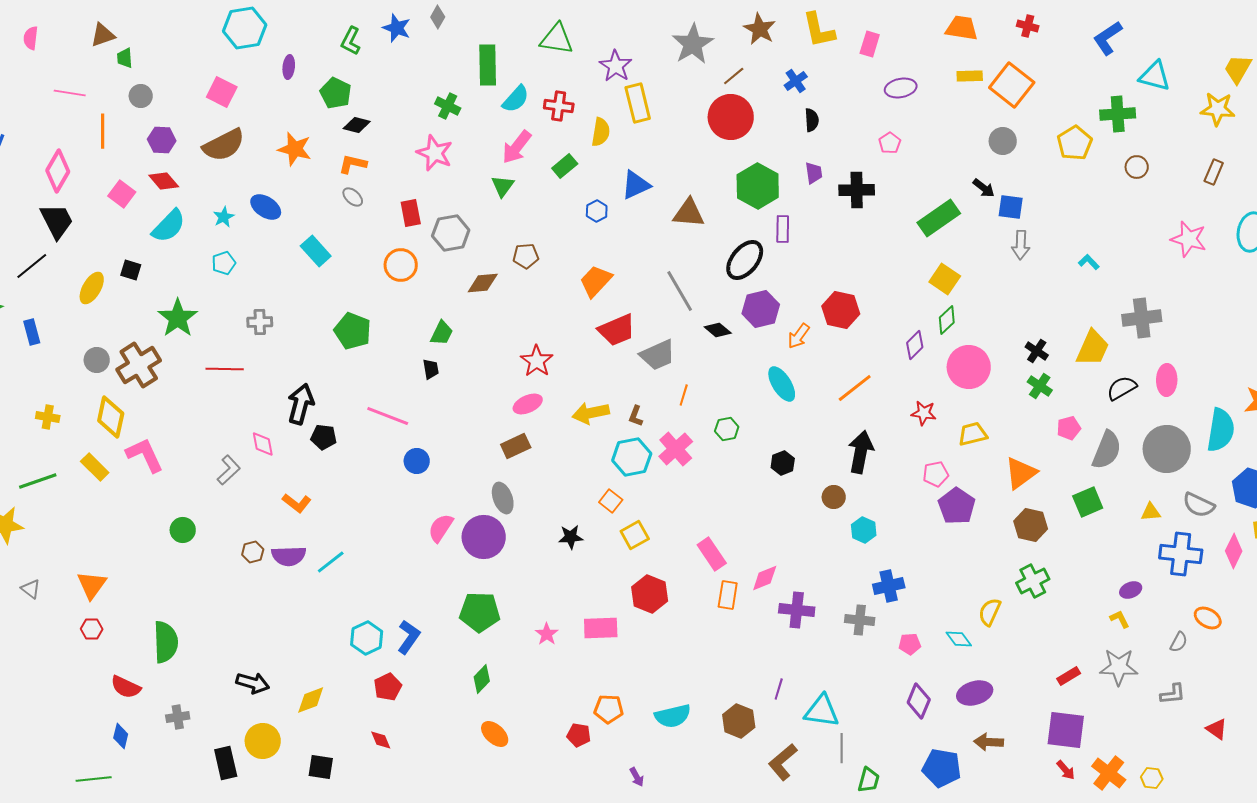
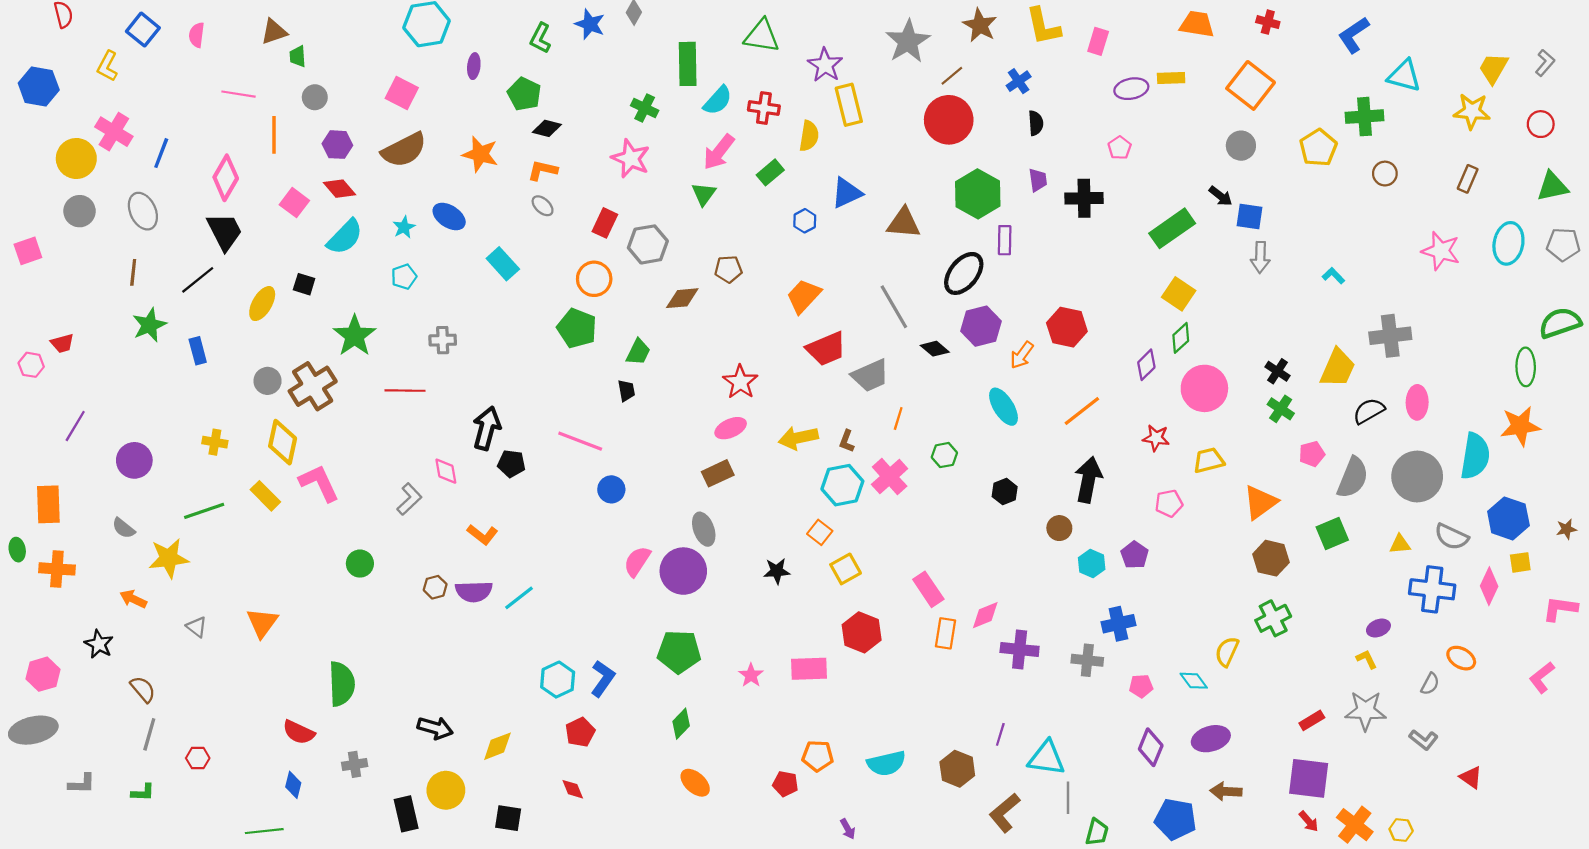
yellow rectangle: (970, 76) -> (1171, 78), moved
red rectangle: (411, 213) -> (605, 223), turned 36
green pentagon: (353, 331) -> (577, 328), moved
purple pentagon: (957, 506) -> (1135, 555), moved, size x0.7
red hexagon: (92, 629) -> (198, 758), moved
gray L-shape: (1173, 694) -> (1424, 740), turned 44

